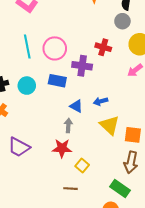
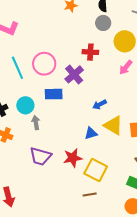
purple cross: (82, 66) -> (74, 74), turned -36
blue triangle: (76, 106) -> (91, 133), moved, turned -32
gray arrow: (68, 126) -> (36, 123), moved
purple trapezoid: (19, 147) -> (40, 156), moved
yellow square: (82, 166) -> (96, 170), size x1.6

